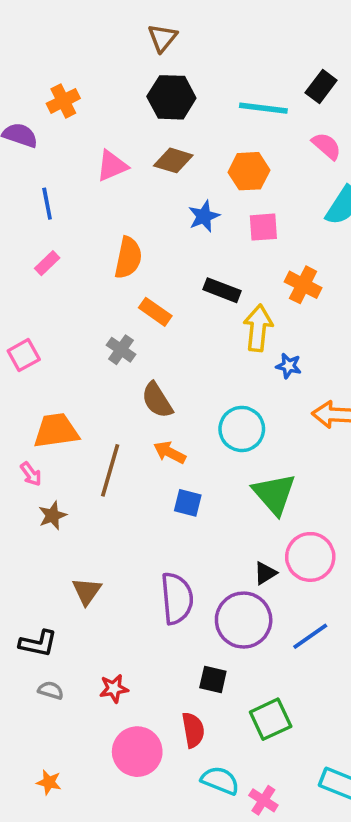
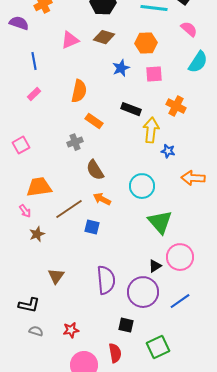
gray cross: (121, 350) -> (75, 142), turned 35
brown line: (110, 470) -> (69, 209), turned 40
blue square: (188, 503) -> (92, 227), moved

